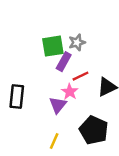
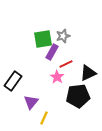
black rectangle: (17, 97) -> (13, 81), turned 30
purple triangle: (58, 105) -> (31, 102), moved
black pentagon: (94, 130) -> (78, 96), moved, turned -30

